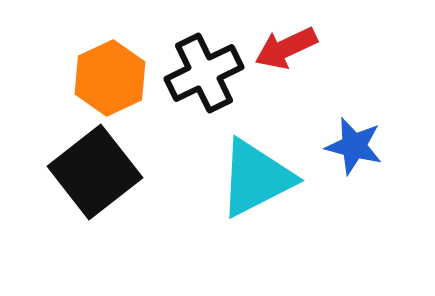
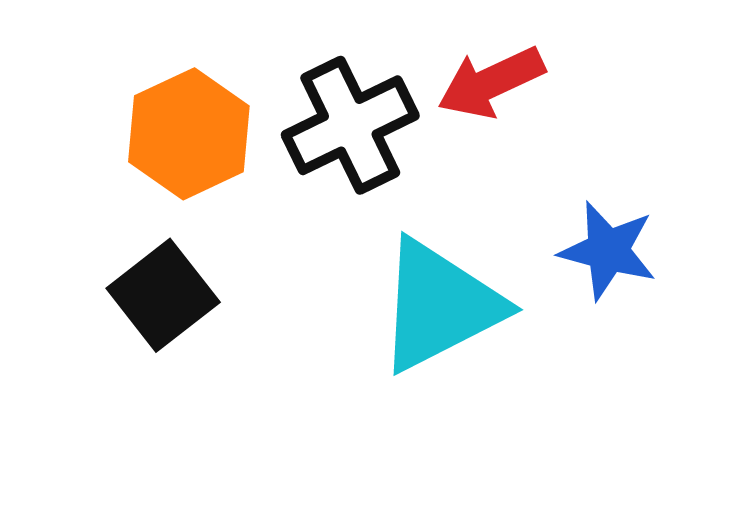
black square: (95, 172) -> (163, 295), size x0.7

